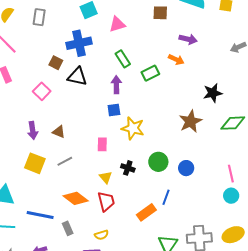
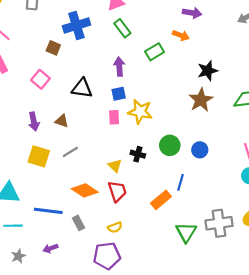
green rectangle: (123, 59) -> (122, 28), moved
black triangle: (77, 77) -> (82, 88), moved
black star: (213, 93) -> (208, 71), moved
pink rectangle: (102, 144) -> (114, 117), moved

